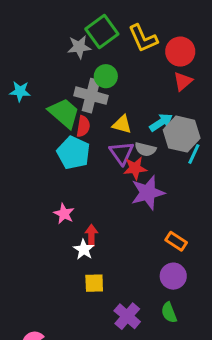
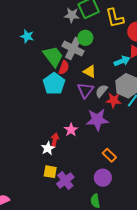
cyan arrow: (161, 122) -> (122, 61), moved
gray semicircle: (145, 149) -> (101, 91), turned 104
red star: (135, 168) -> (114, 100), moved
pink star: (64, 214) -> (71, 130), moved
purple cross: (127, 316) -> (65, 180), moved

